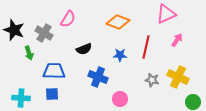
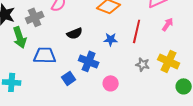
gray cross: (44, 33) -> (35, 17), turned 36
green arrow: (29, 53) -> (20, 37), size x1.5
blue square: (52, 94) -> (69, 78), moved, turned -32

